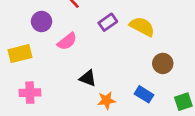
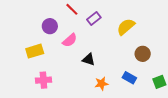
purple rectangle: (108, 22) -> (94, 18), moved
yellow semicircle: (142, 27) -> (126, 27), turned -66
black triangle: (88, 78) -> (89, 59), moved

